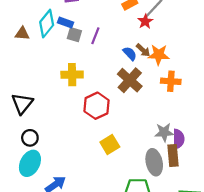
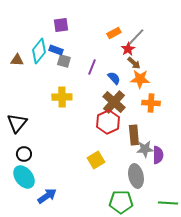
purple line: (95, 36) -> (92, 67), moved
brown arrow: (143, 50) -> (134, 63), moved
red hexagon: (96, 106) -> (108, 122), moved
brown rectangle: (173, 156) -> (134, 135), moved
cyan ellipse: (30, 163) -> (24, 177), turned -65

